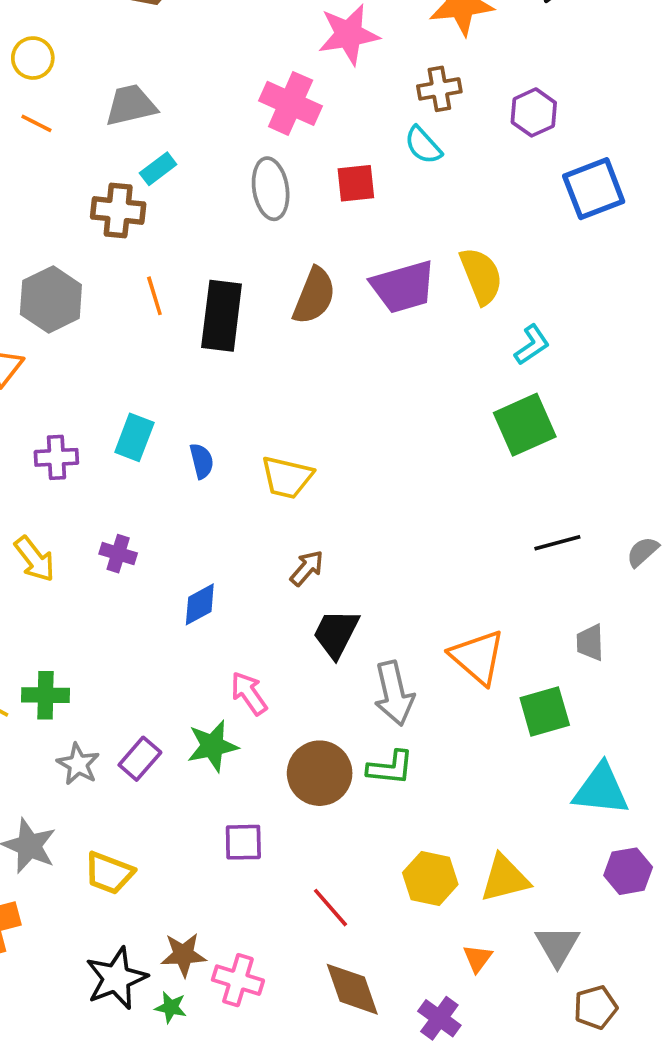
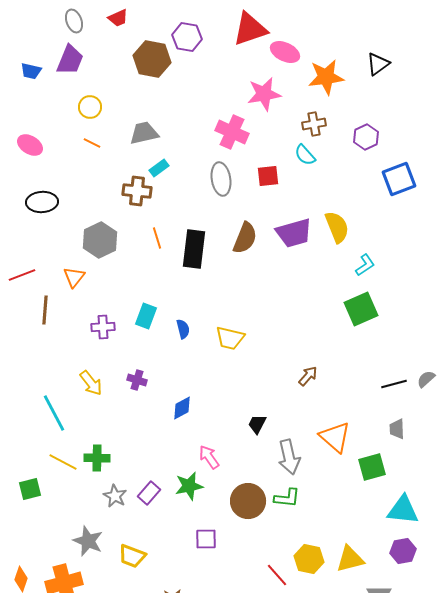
black line: (557, 543) -> (394, 384), moved
brown arrow: (307, 568) -> (308, 376), moved
black trapezoid: (336, 633) -> (257, 424), size x0.7
purple hexagon: (628, 871) -> (403, 551), moved
red line: (330, 908) -> (277, 575), moved

